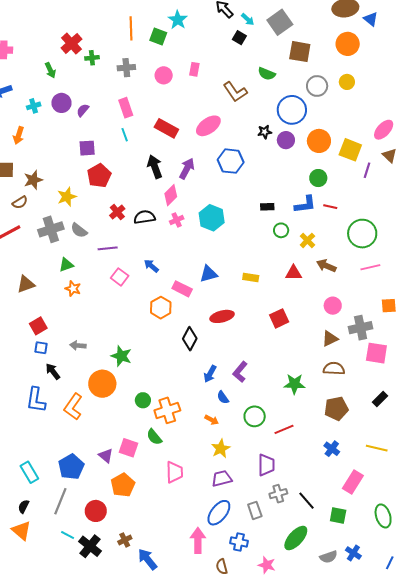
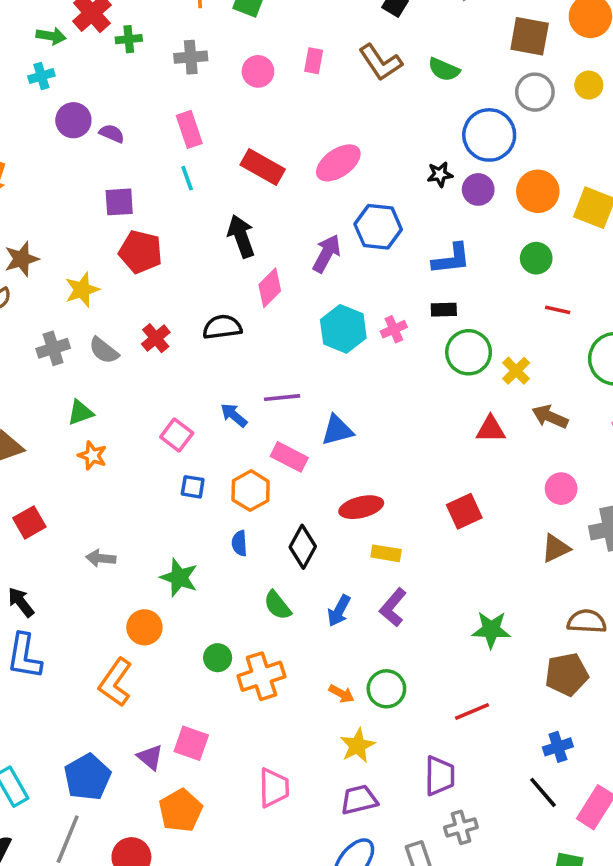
brown square: (300, 52) -> (530, 36), moved
green arrow: (50, 70) -> (51, 36), moved, turned -56
brown L-shape: (235, 92) -> (380, 62), moved
cyan cross: (34, 106) -> (41, 76), moved
purple semicircle: (83, 110) -> (112, 134), turned 72
purple arrow: (187, 169) -> (327, 254), moved
red pentagon: (99, 176) -> (141, 252), turned -30
blue L-shape: (305, 204) -> (451, 259), moved
red cross: (117, 212) -> (156, 338), moved
pink cross: (177, 220) -> (394, 329), moved
gray cross: (51, 229) -> (53, 348), size x0.7
green circle: (281, 230) -> (469, 352), size x1.6
purple line: (108, 248) -> (282, 398), moved
yellow rectangle: (251, 277) -> (386, 553), moved
blue square: (41, 348) -> (193, 487), moved
brown semicircle: (334, 369) -> (587, 621), moved
black arrow: (53, 371) -> (21, 602), moved
orange circle: (102, 384) -> (144, 627), size x0.7
blue semicircle: (223, 397) -> (239, 543), moved, turned 32
orange L-shape: (73, 407) -> (115, 682), moved
green circle: (255, 416) -> (386, 689), moved
green semicircle: (154, 437) -> (277, 605), moved
blue cross: (332, 449) -> (558, 747), turned 35
black line: (307, 501) -> (543, 792), moved

